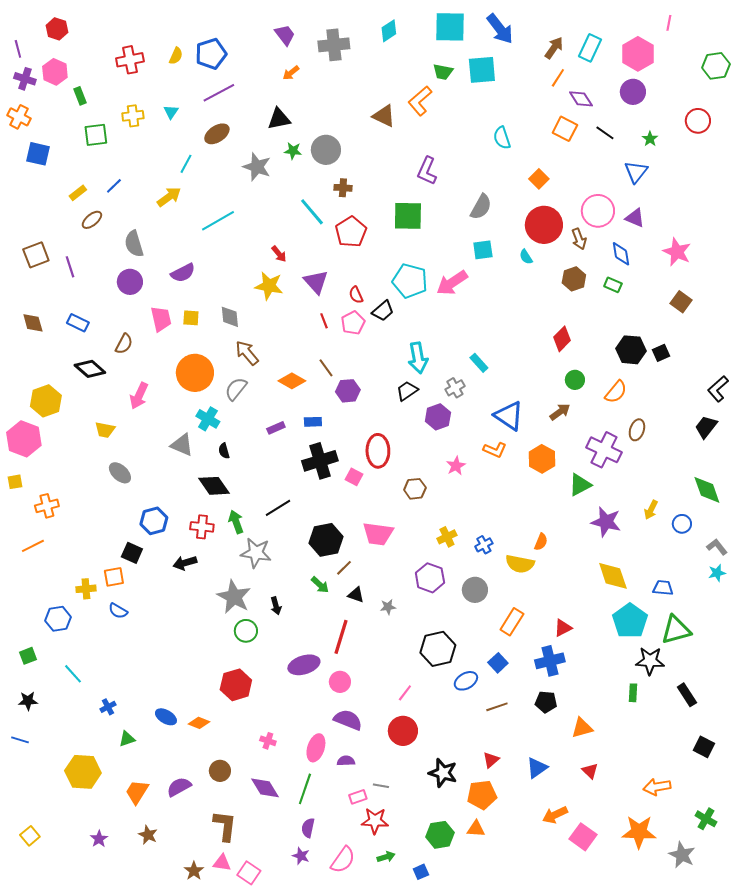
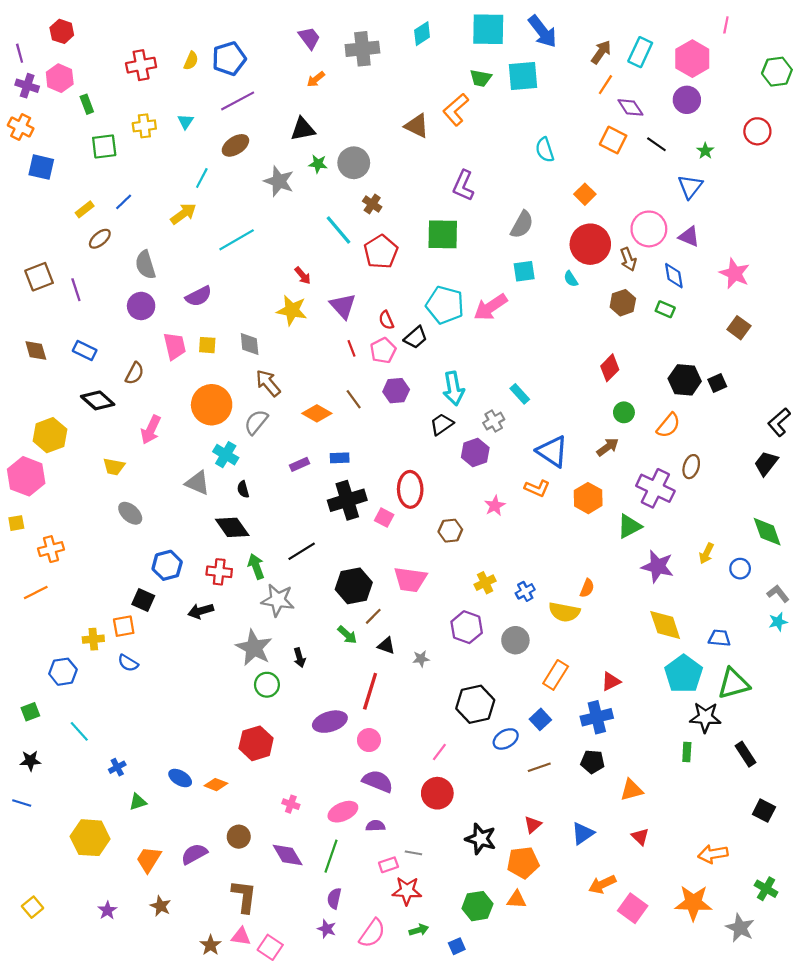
brown cross: (343, 188) -> (372, 204), turned 30
purple hexagon: (348, 391) -> (396, 391), moved
pink ellipse: (316, 748) -> (343, 812), turned 48

